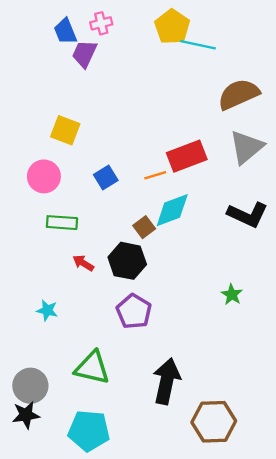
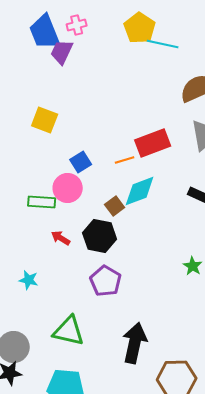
blue trapezoid: (65, 31) -> (45, 32), size x1.5
pink circle: (44, 176) -> (68, 188), moved

